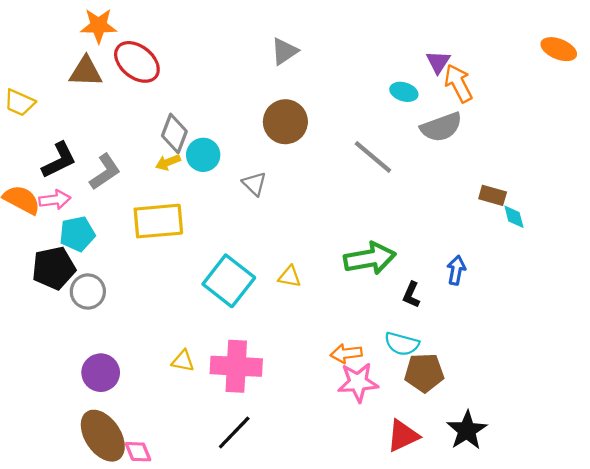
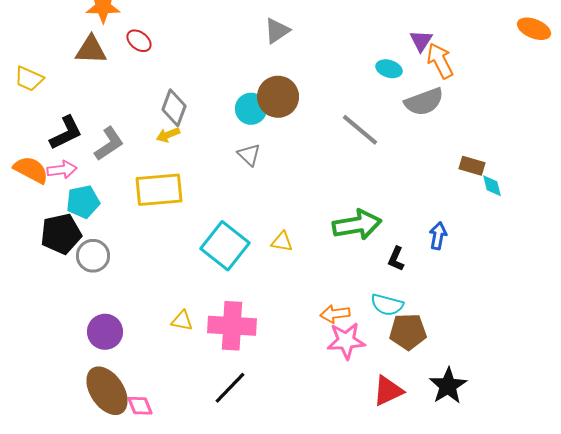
red ellipse: (137, 62) -> (139, 41), size x0.6
cyan circle: (203, 155) -> (251, 109), moved

